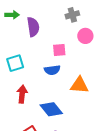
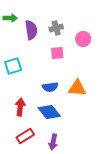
gray cross: (72, 15) -> (56, 28), moved
blue semicircle: (52, 70) -> (50, 87), moved
red arrow: (22, 94) -> (20, 107), moved

